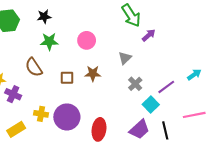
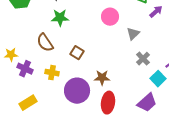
pink circle: (87, 40) -> (110, 17), moved
brown star: (93, 74) -> (102, 78), moved
brown square: (67, 78) -> (77, 53), turned 32
yellow cross: (41, 114) -> (52, 73), moved

